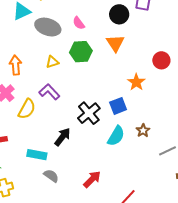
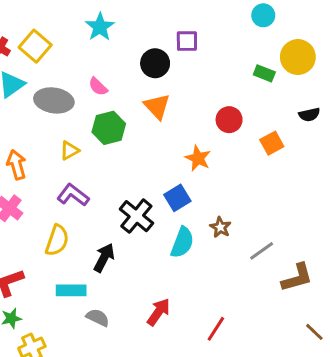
yellow semicircle: (27, 109) -> (57, 240), moved

